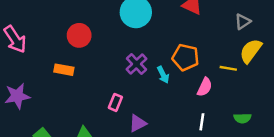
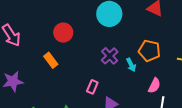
orange rectangle: (64, 70) -> (51, 60), turned 42
pink semicircle: (205, 87) -> (154, 86), moved

